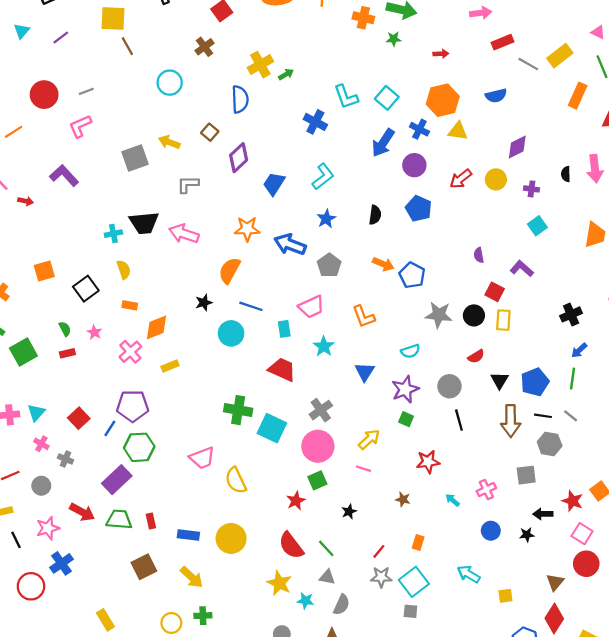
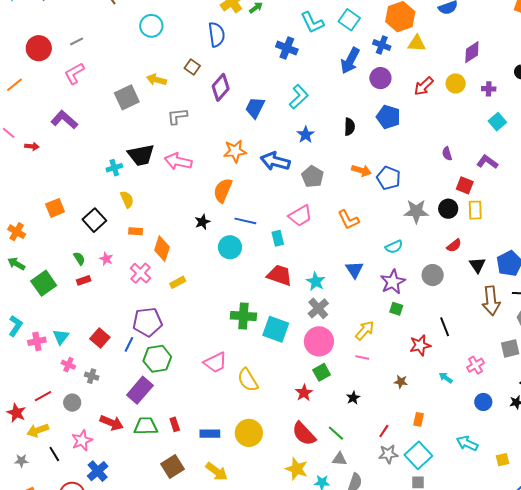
orange diamond: (157, 327) -> (162, 249), turned -45
cyan star: (324, 346) -> (316, 281), moved
black line: (459, 420) -> (445, 327), moved

